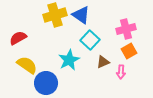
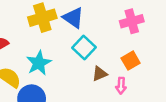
pink cross: (126, 29) -> (132, 21), moved
cyan star: (69, 60) -> (39, 63), moved

